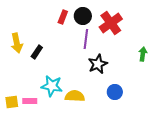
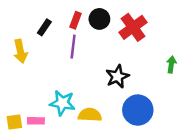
purple line: (86, 39) -> (73, 47), moved
black rectangle: (37, 52) -> (44, 27), moved
blue circle: (115, 92) -> (138, 110), size x1.6

